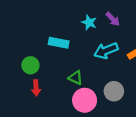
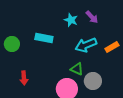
green circle: (30, 65) -> (12, 44), moved
green triangle: (76, 78) -> (77, 69), moved

